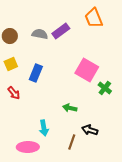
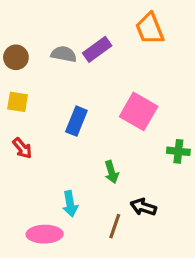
yellow square: (11, 64) -> (18, 102), turned 32
blue rectangle: (36, 73) -> (76, 121), moved
green cross: (105, 88) -> (178, 151), moved, turned -32
green arrow: (70, 108) -> (112, 172), turned -120

